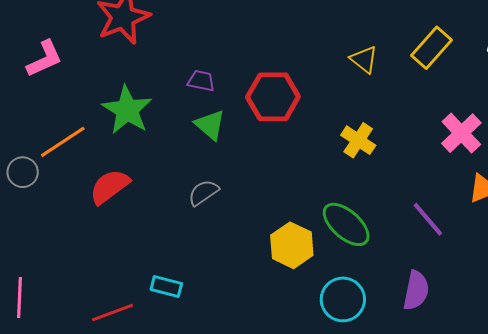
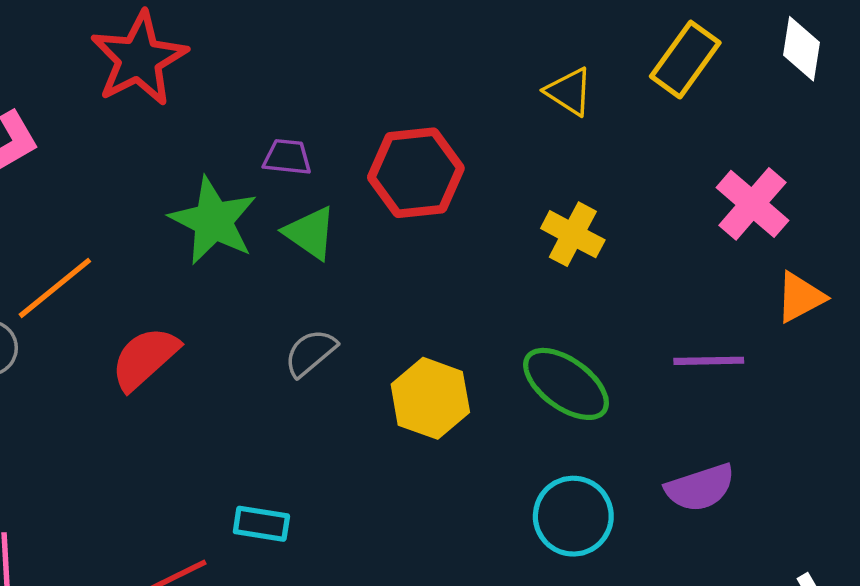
green star: (127, 110) -> (213, 221), moved
purple line: (428, 219) -> (709, 361), turned -45
yellow hexagon: (292, 245) -> (430, 398), moved
purple semicircle: (416, 290) -> (700, 488), turned 66

